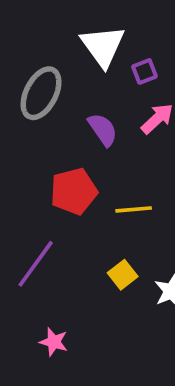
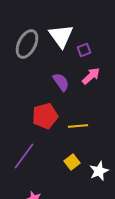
gray ellipse: (41, 93) -> (27, 44), moved

